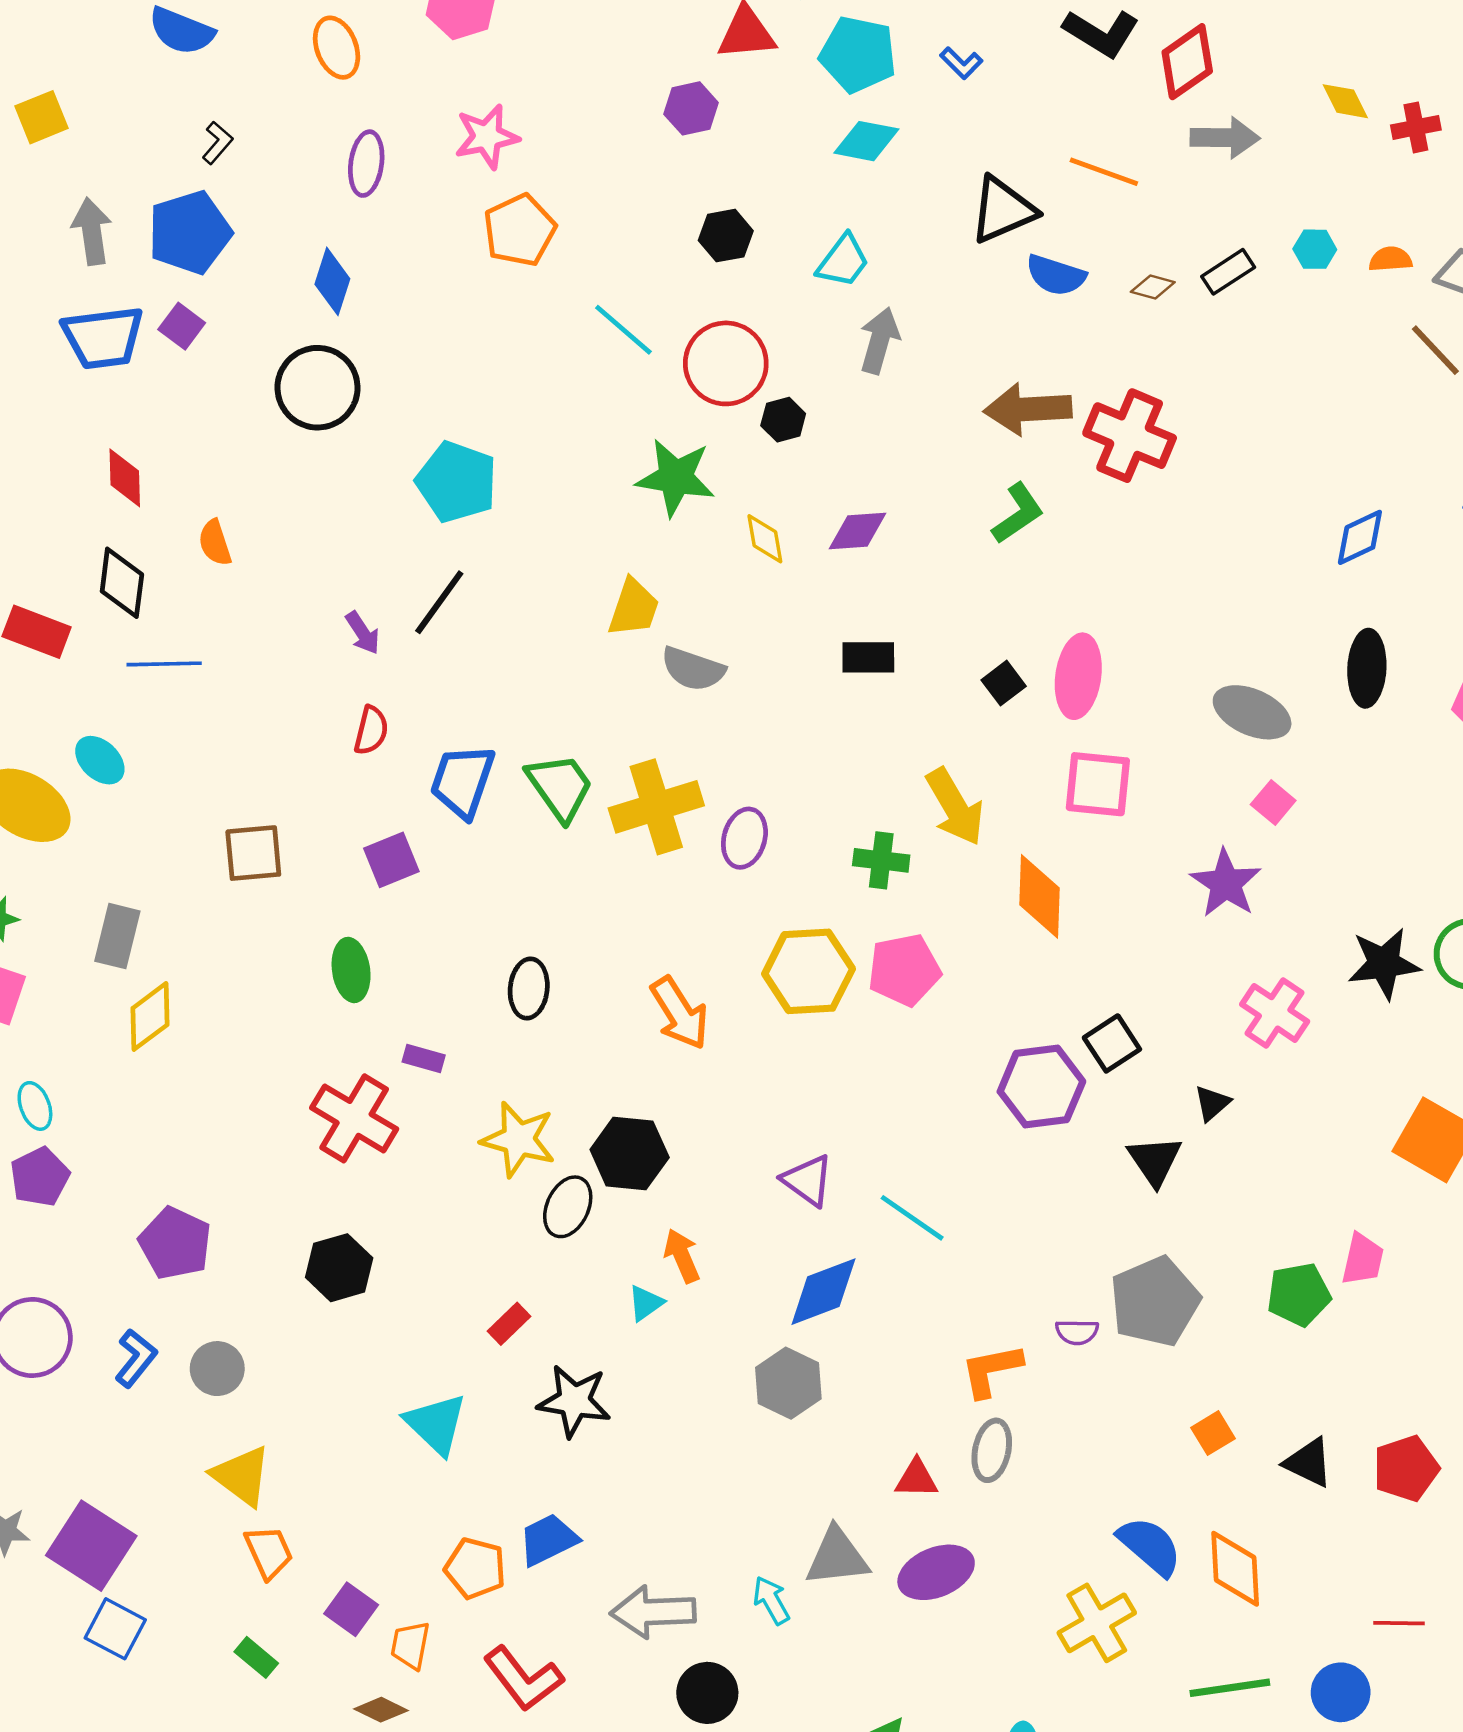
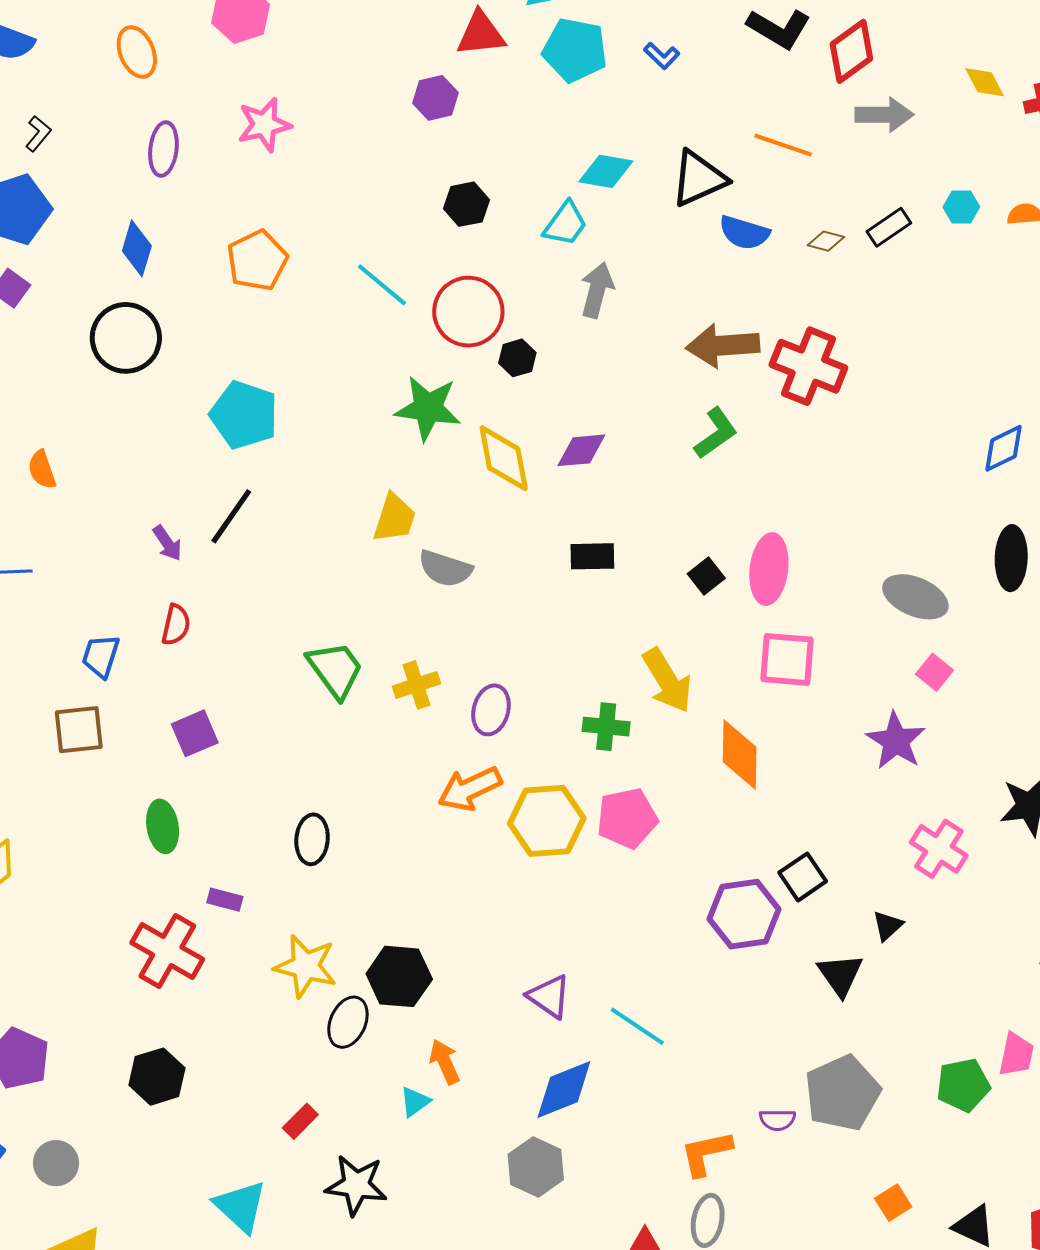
cyan diamond: (866, 141) -> (606, 171), moved
orange pentagon: (520, 230) -> (257, 260), moved
yellow diamond: (765, 539) -> (504, 458), size x1.6
blue trapezoid: (463, 781) -> (101, 656), moved, size x0.7
yellow cross: (656, 807) -> (416, 685), size x0.6
orange arrow: (680, 1013) -> (470, 789), moved, turned 98

